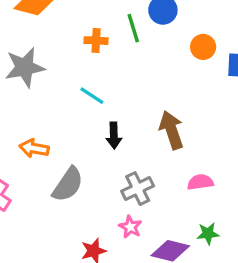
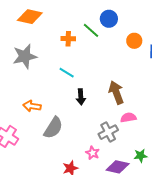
green line: (133, 28) -> (91, 30), turned -30
pink semicircle: (200, 182) -> (128, 118), moved
gray cross: (138, 189) -> (108, 132), moved

